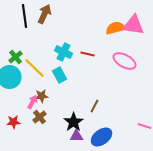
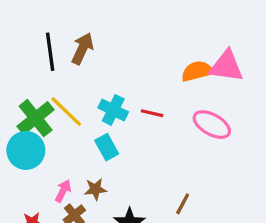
green cross: (15, 57) -> (36, 118), size x1.6
yellow line: (34, 68) -> (66, 112), moved
brown star: (41, 96) -> (95, 189), moved
brown line: (94, 106) -> (183, 204), moved

